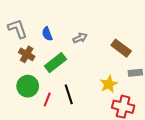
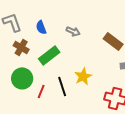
gray arrow: (80, 38) -> (73, 31), turned 48
yellow star: (109, 84) -> (83, 76), moved

